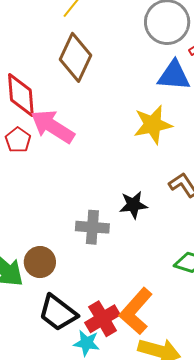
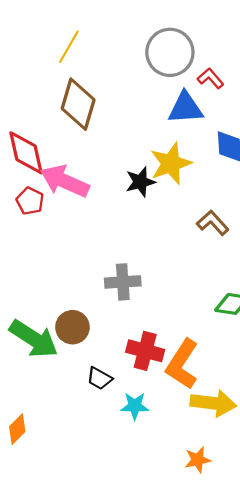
black star: (133, 205) -> (140, 182), moved
black trapezoid: (58, 313) -> (99, 378), size x0.6
red cross: (103, 319) -> (145, 351), moved, turned -36

